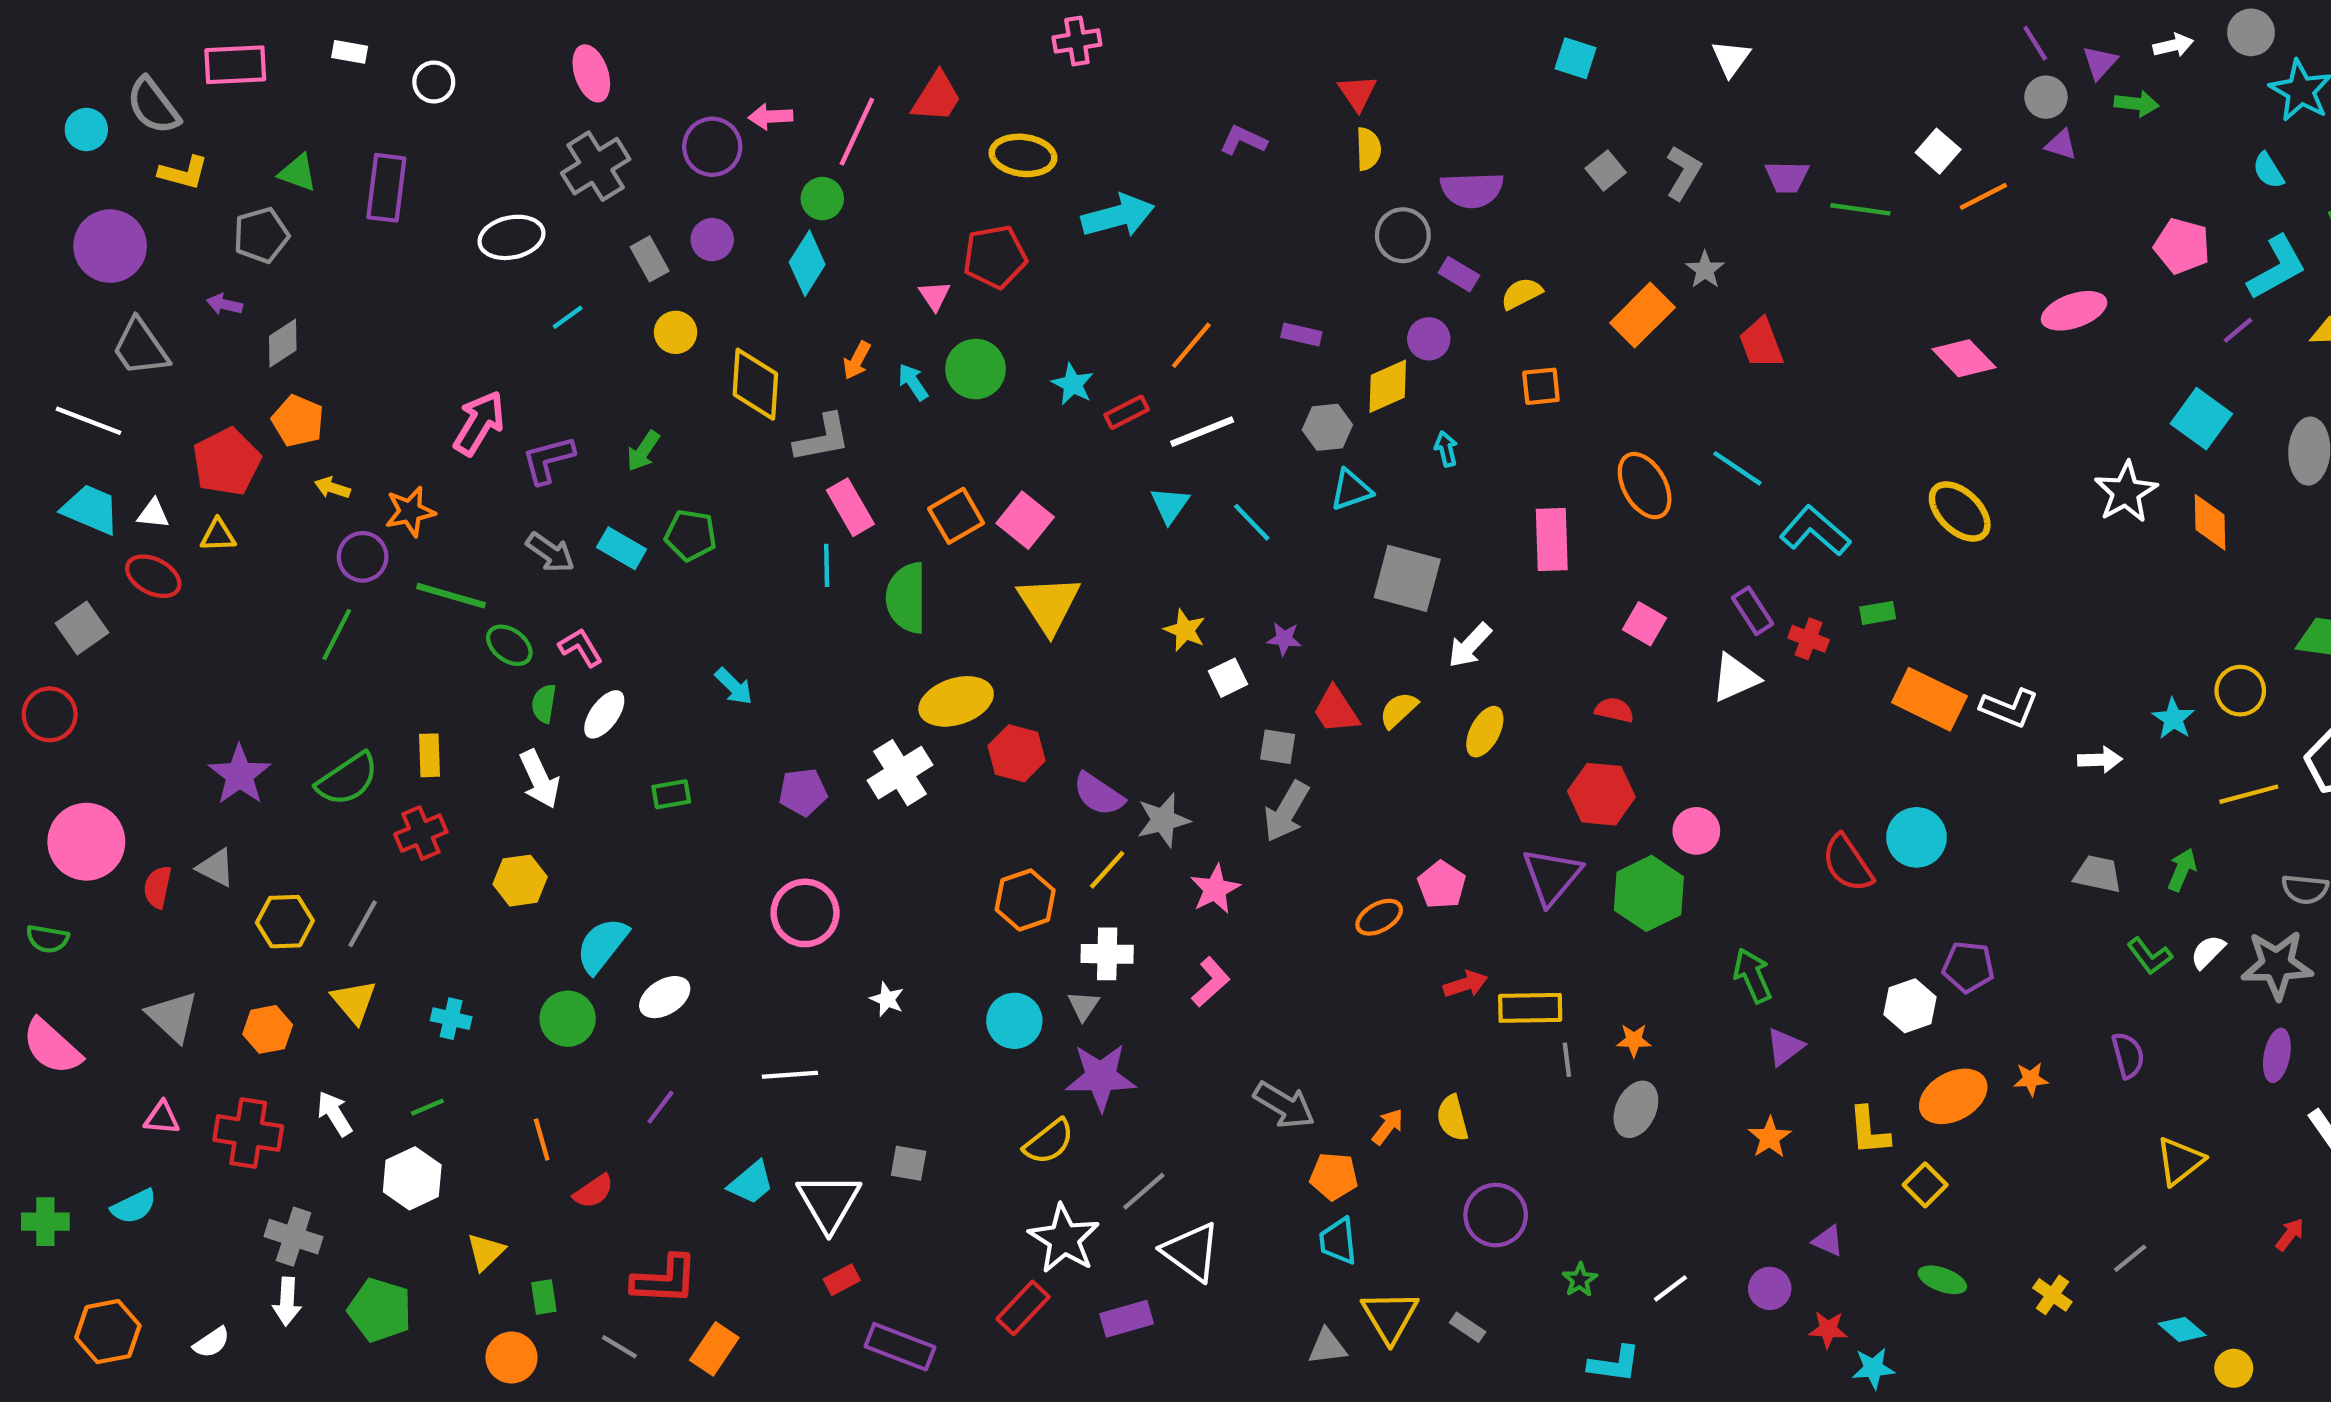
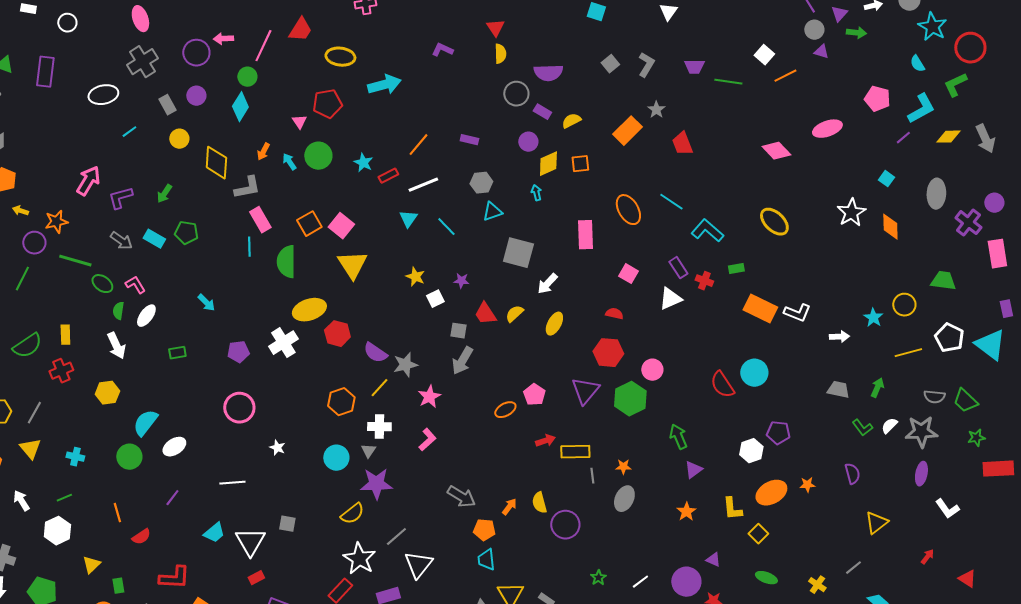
yellow diamond: (1388, 386) -> (548, 164), moved
cyan square: (2201, 419) -> (886, 179), size x0.6
purple circle: (1496, 1215) -> (565, 525), moved
white triangle: (1191, 1252) -> (418, 565), turned 32
purple circle: (1770, 1288) -> (686, 582), size x1.5

